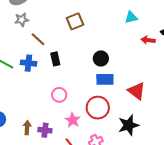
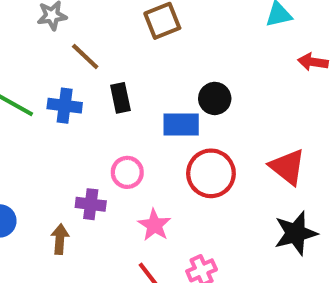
blue rectangle: (105, 79) -> (181, 124), moved
red circle: (98, 108) -> (211, 173), moved
black star: (129, 125) -> (296, 233), moved
purple cross: (45, 130) -> (91, 204), moved

